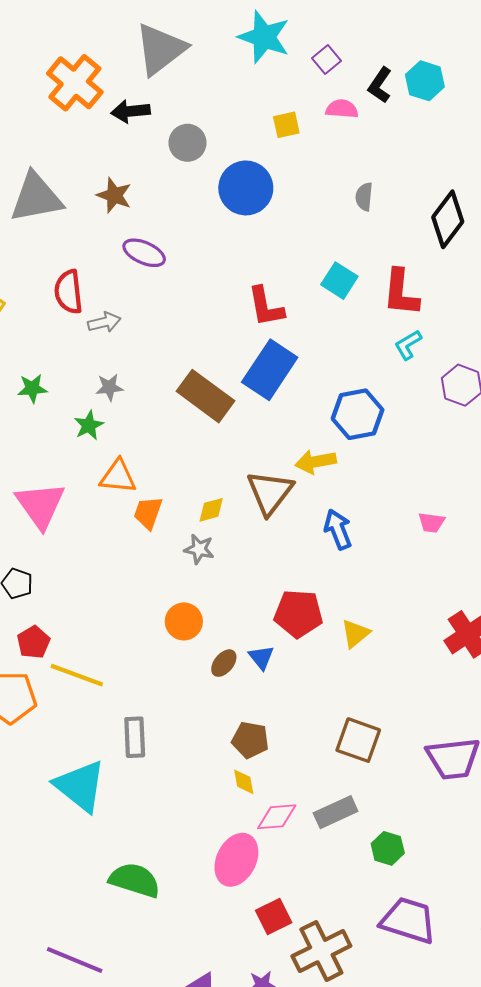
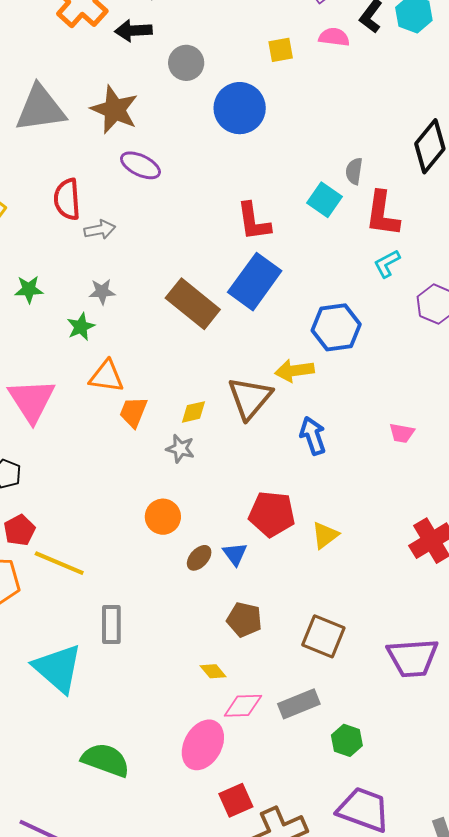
brown star: (114, 195) -> (115, 110), size x1.4
gray semicircle: (364, 197) -> (354, 171), moved
brown pentagon: (250, 740) -> (244, 620), moved
yellow diamond: (244, 782) -> (213, 671), turned -32

